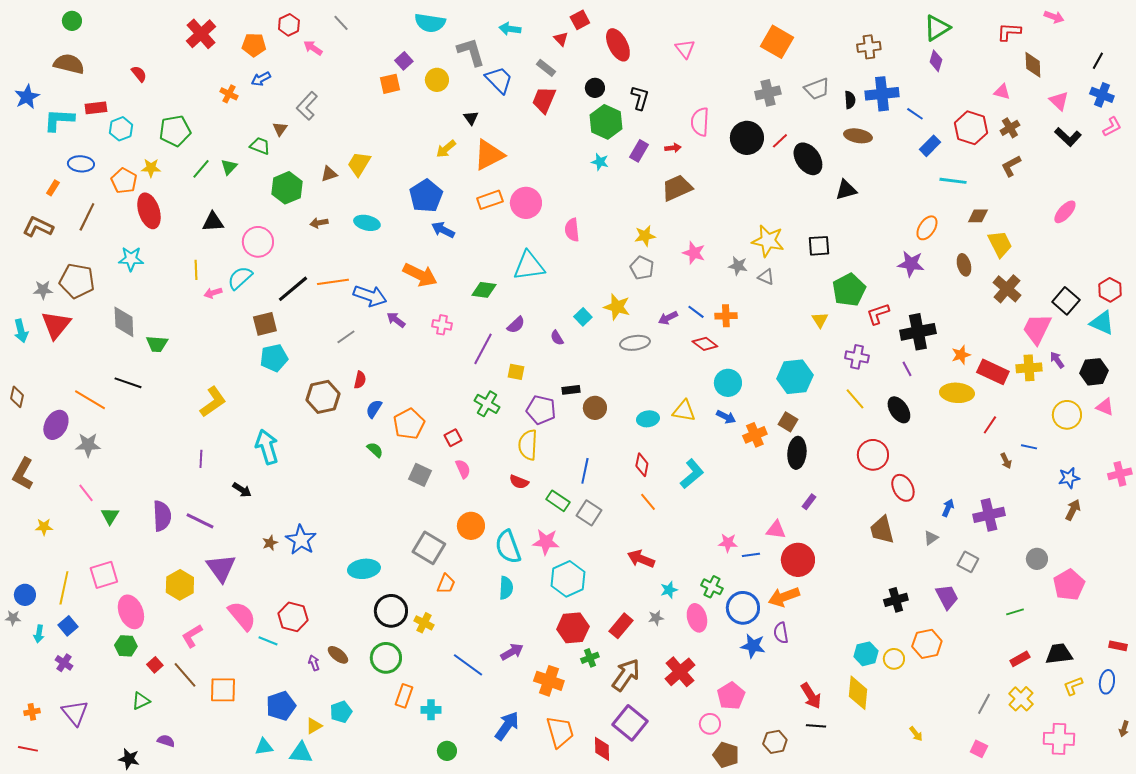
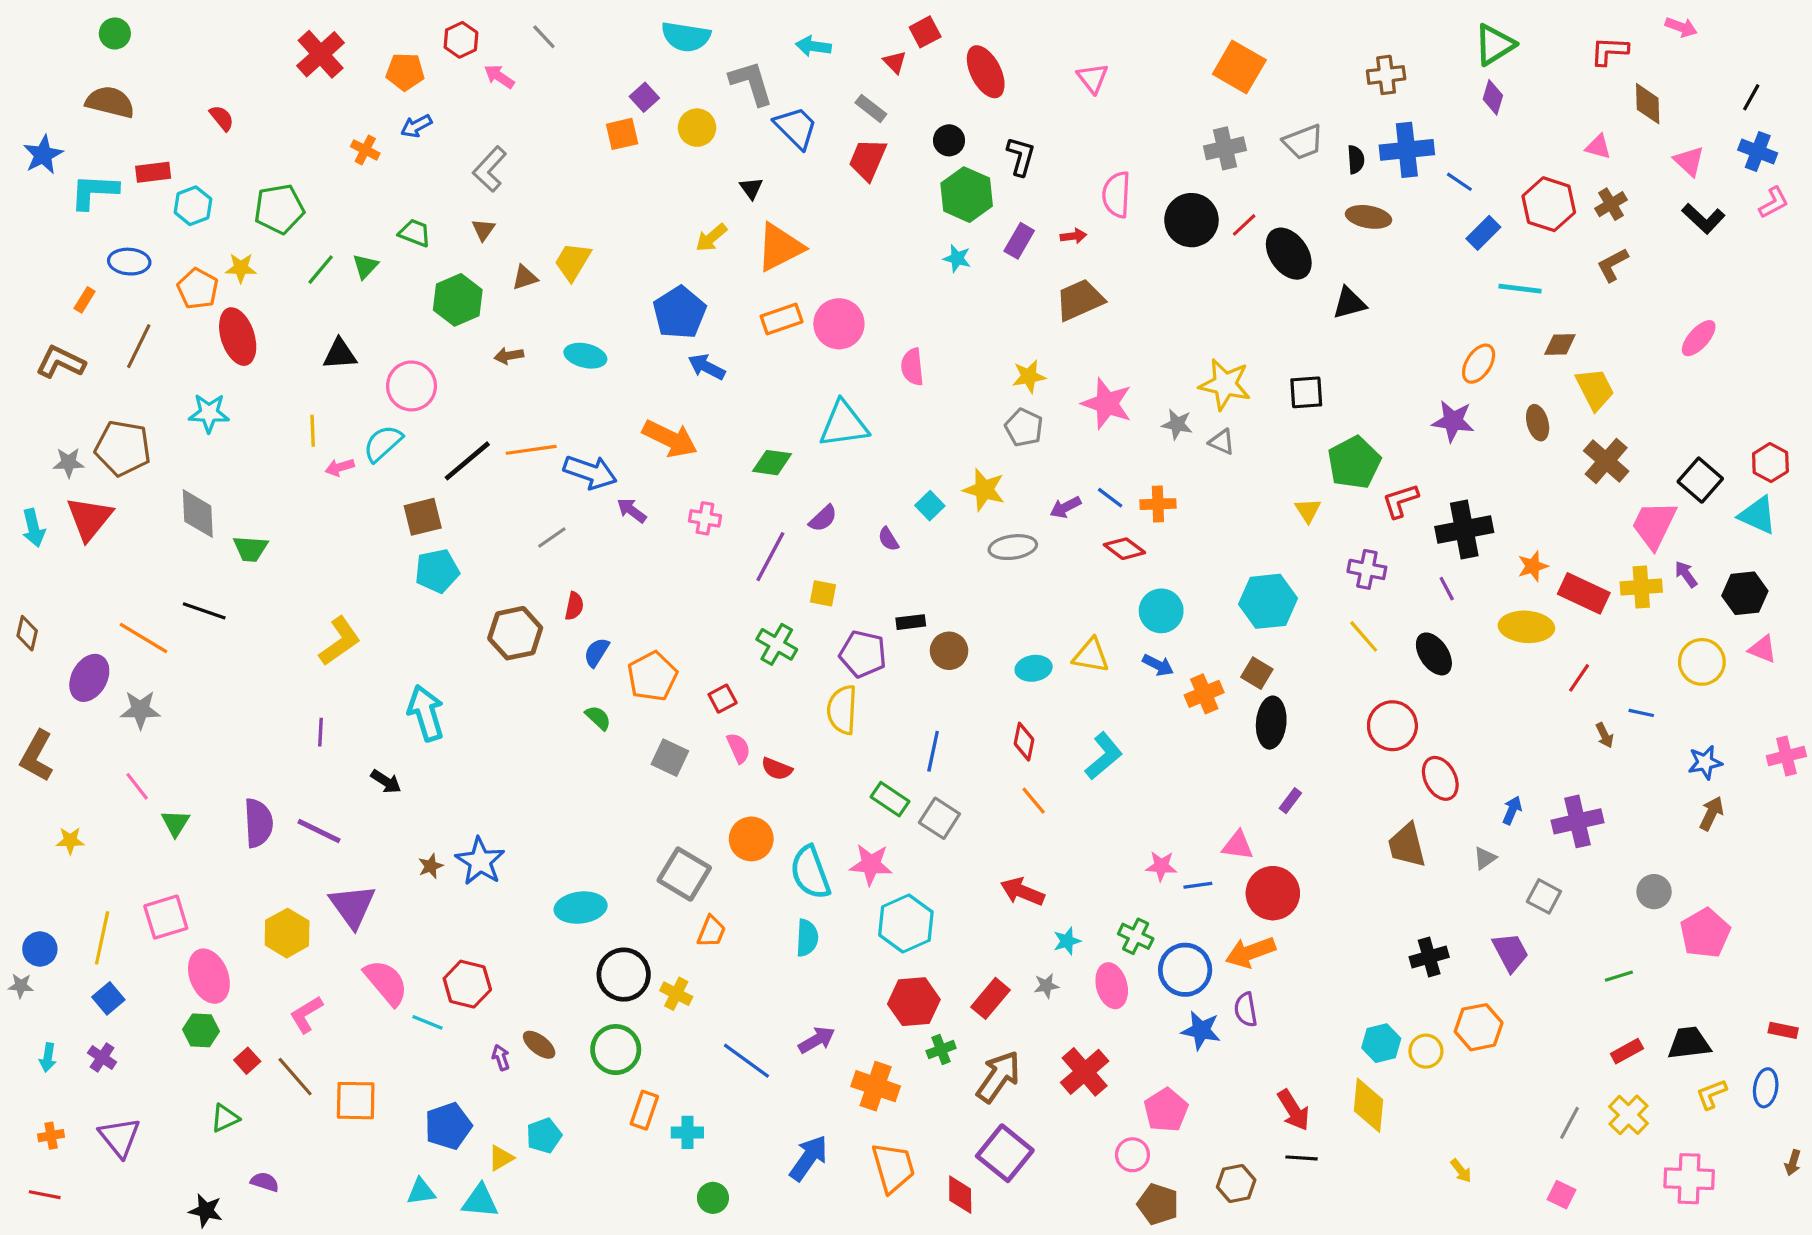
brown triangle: (280, 129) -> (483, 230), moved
pink star: (694, 253) -> (1107, 404), size x1.4
red semicircle: (519, 482) -> (777, 769), moved
cyan arrow: (39, 634) -> (48, 1057), moved

